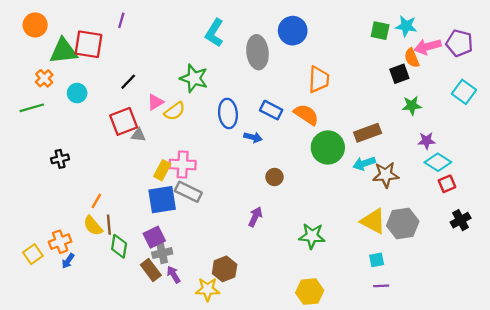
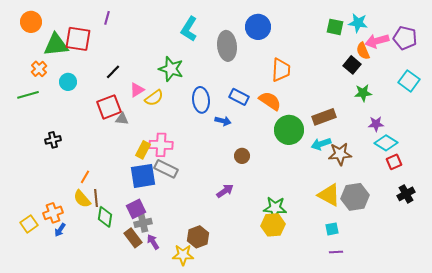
black square: (399, 74) -> (352, 65), turned -30
purple arrow: (255, 217) -> (225, 191), turned 30
yellow hexagon: (310, 292) -> (273, 225), moved

